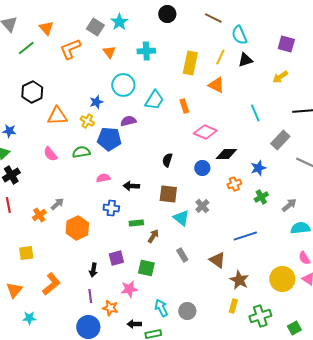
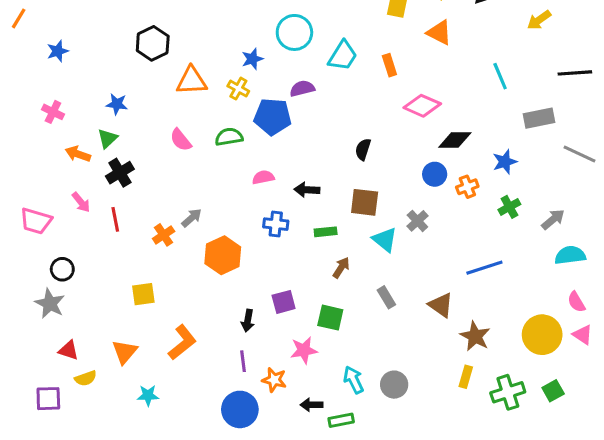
gray rectangle: (280, 140) -> (539, 118), turned 36
blue circle: (202, 168) -> (435, 174), moved
green rectangle: (136, 223) -> (326, 232), moved
green square: (294, 328) -> (553, 391), moved

